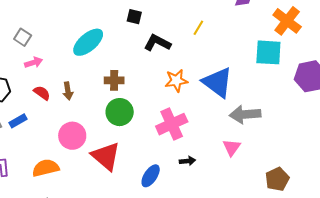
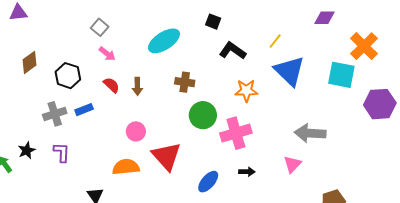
pink arrow: (34, 62) -> (107, 54), turned 48
blue triangle: (218, 82) -> (289, 71), moved
green circle: (120, 112) -> (203, 115), moved
pink circle: (72, 136) -> (136, 131), size x0.7
orange semicircle: (46, 168) -> (126, 167), moved

